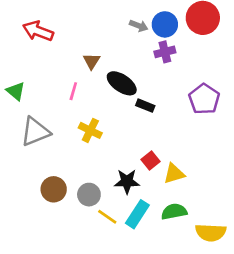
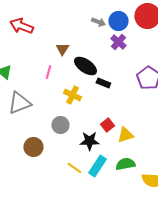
purple cross: (165, 52) -> (118, 42), turned -35
yellow cross: (90, 130) -> (72, 95), moved
gray circle: (89, 195) -> (60, 125), moved

